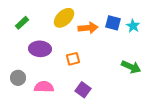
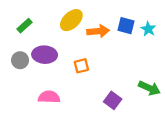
green arrow: (131, 67) -> (149, 88), moved
gray circle: (18, 78) -> (20, 60), moved
purple square: (83, 90) -> (113, 100), moved

